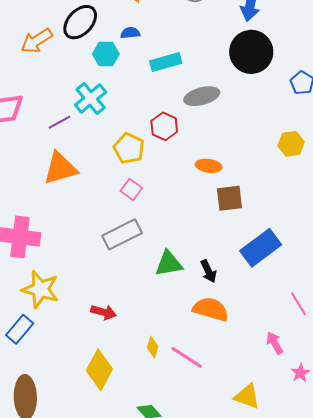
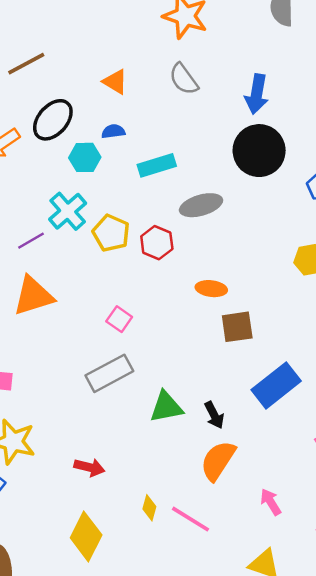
yellow pentagon: (129, 148) -> (111, 233), moved
orange semicircle: (211, 309) -> (218, 461), turned -72
pink arrow: (275, 343) -> (271, 502), moved

